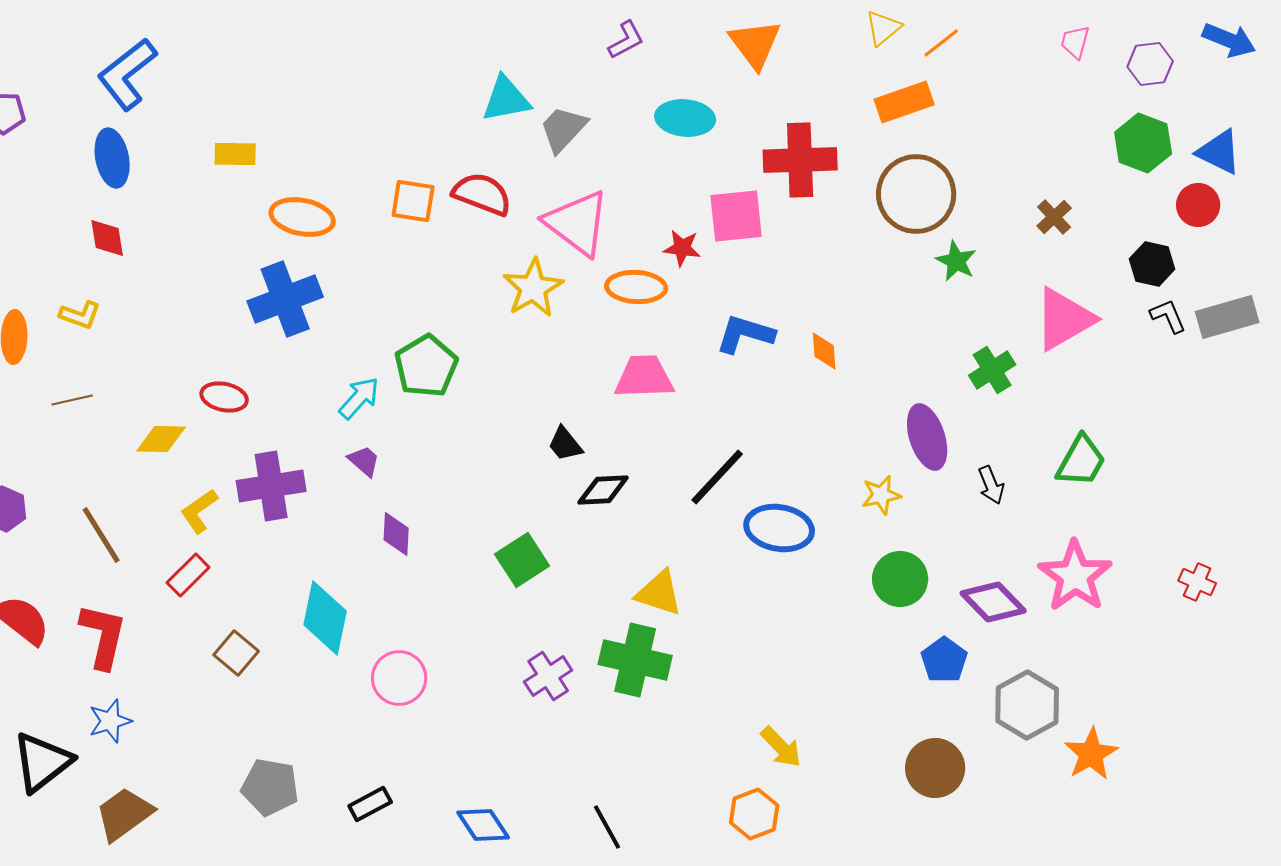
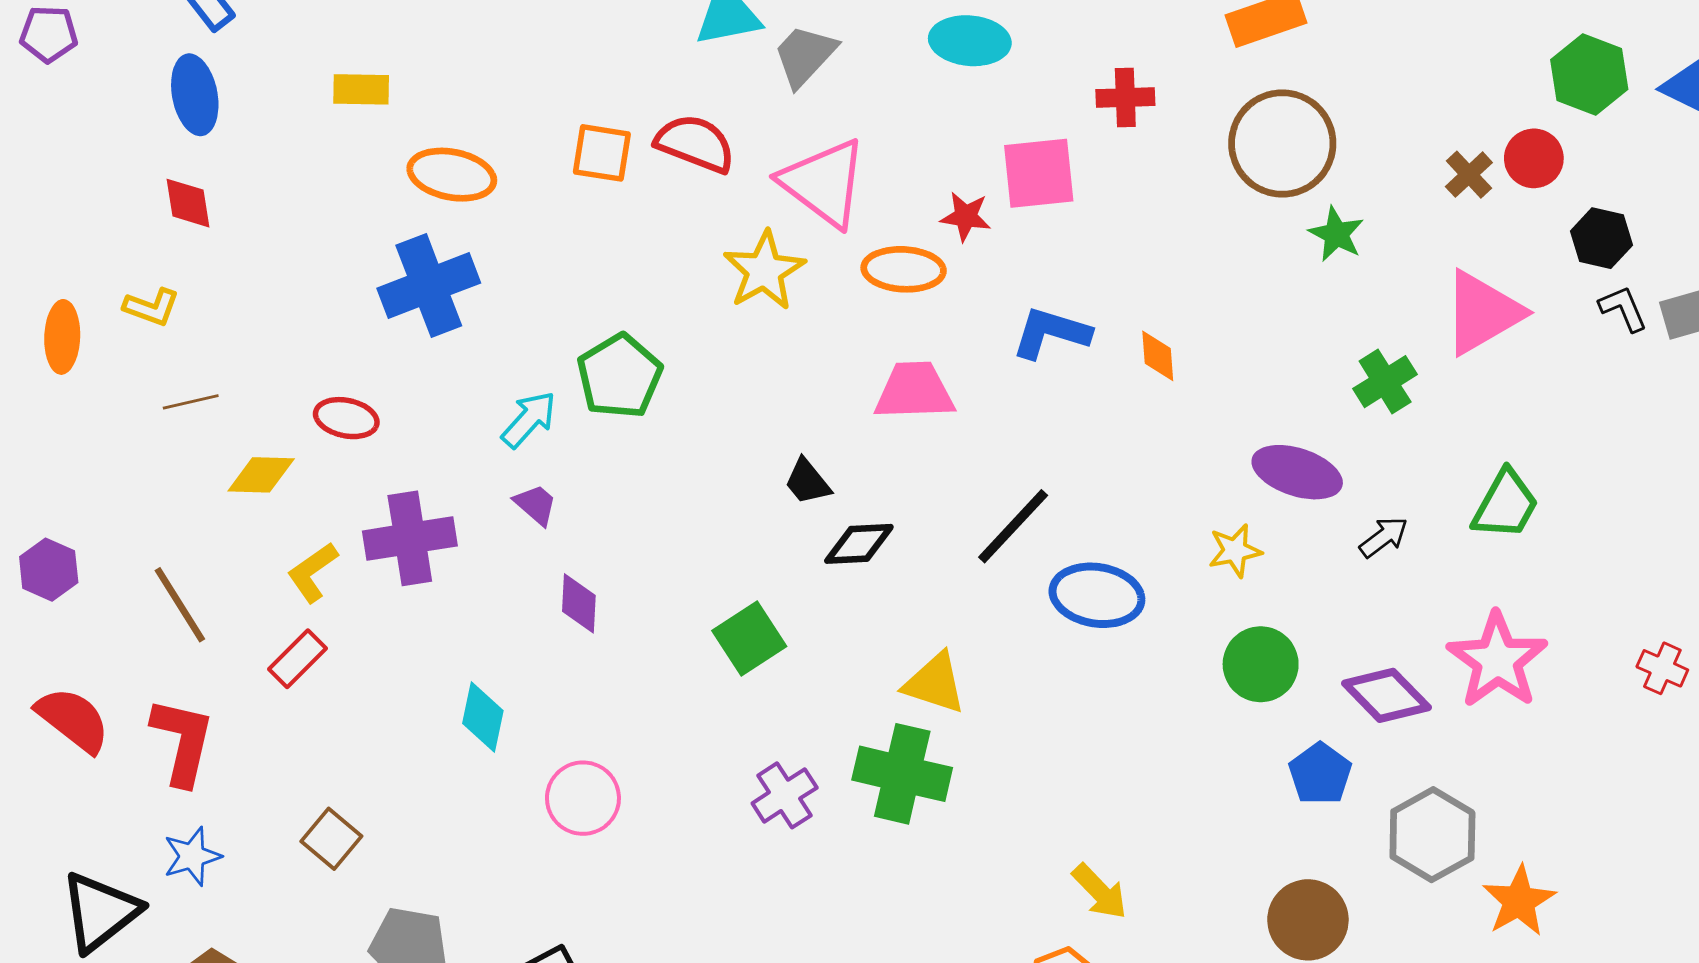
red cross: (800, 160) -> (1125, 98), size x0.6
red circle: (1198, 205) -> (1534, 158), moved
brown line: (72, 400) -> (191, 402), moved
purple ellipse: (927, 437) -> (1297, 472), turned -54
black arrow: (991, 485) -> (1384, 537), turned -105
cyan diamond: (325, 618) -> (483, 717), size x0.7
brown square: (236, 653) -> (331, 839), moved

